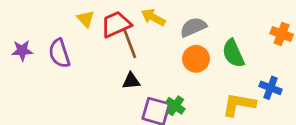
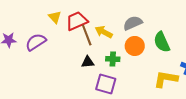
yellow arrow: (153, 17) -> (104, 32), moved
purple semicircle: (59, 53) -> (36, 42), turned 75
green cross: (175, 106) -> (113, 59), moved, turned -32

